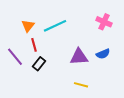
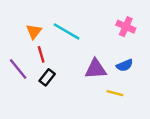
cyan line: (55, 26) -> (67, 31), turned 55
yellow line: (81, 85) -> (115, 93), moved

